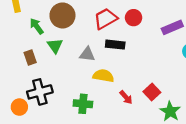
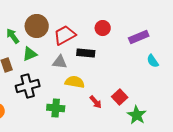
red trapezoid: (106, 19) -> (65, 35), moved
green triangle: (55, 46) -> (30, 54), turned 42
black cross: (40, 92) -> (28, 86), moved

